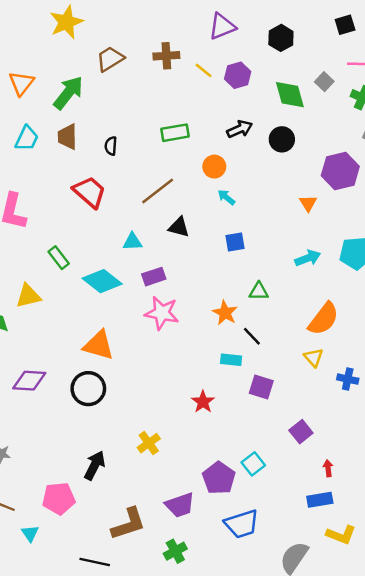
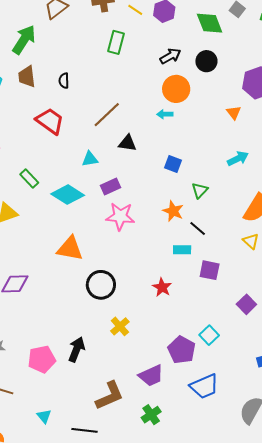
green rectangle: (175, 133) -> (116, 42), moved, turned -60
orange circle: (214, 167) -> (176, 89), moved, size x1.4
cyan arrow: (226, 197) -> (165, 114), turned -35
blue square: (235, 242) -> (173, 164), moved, turned 36
green triangle: (259, 291) -> (200, 190), turned -42
black circle: (88, 389) -> (101, 285), moved
pink pentagon: (59, 499) -> (42, 359), moved
cyan triangle: (30, 533) -> (44, 416), moved

